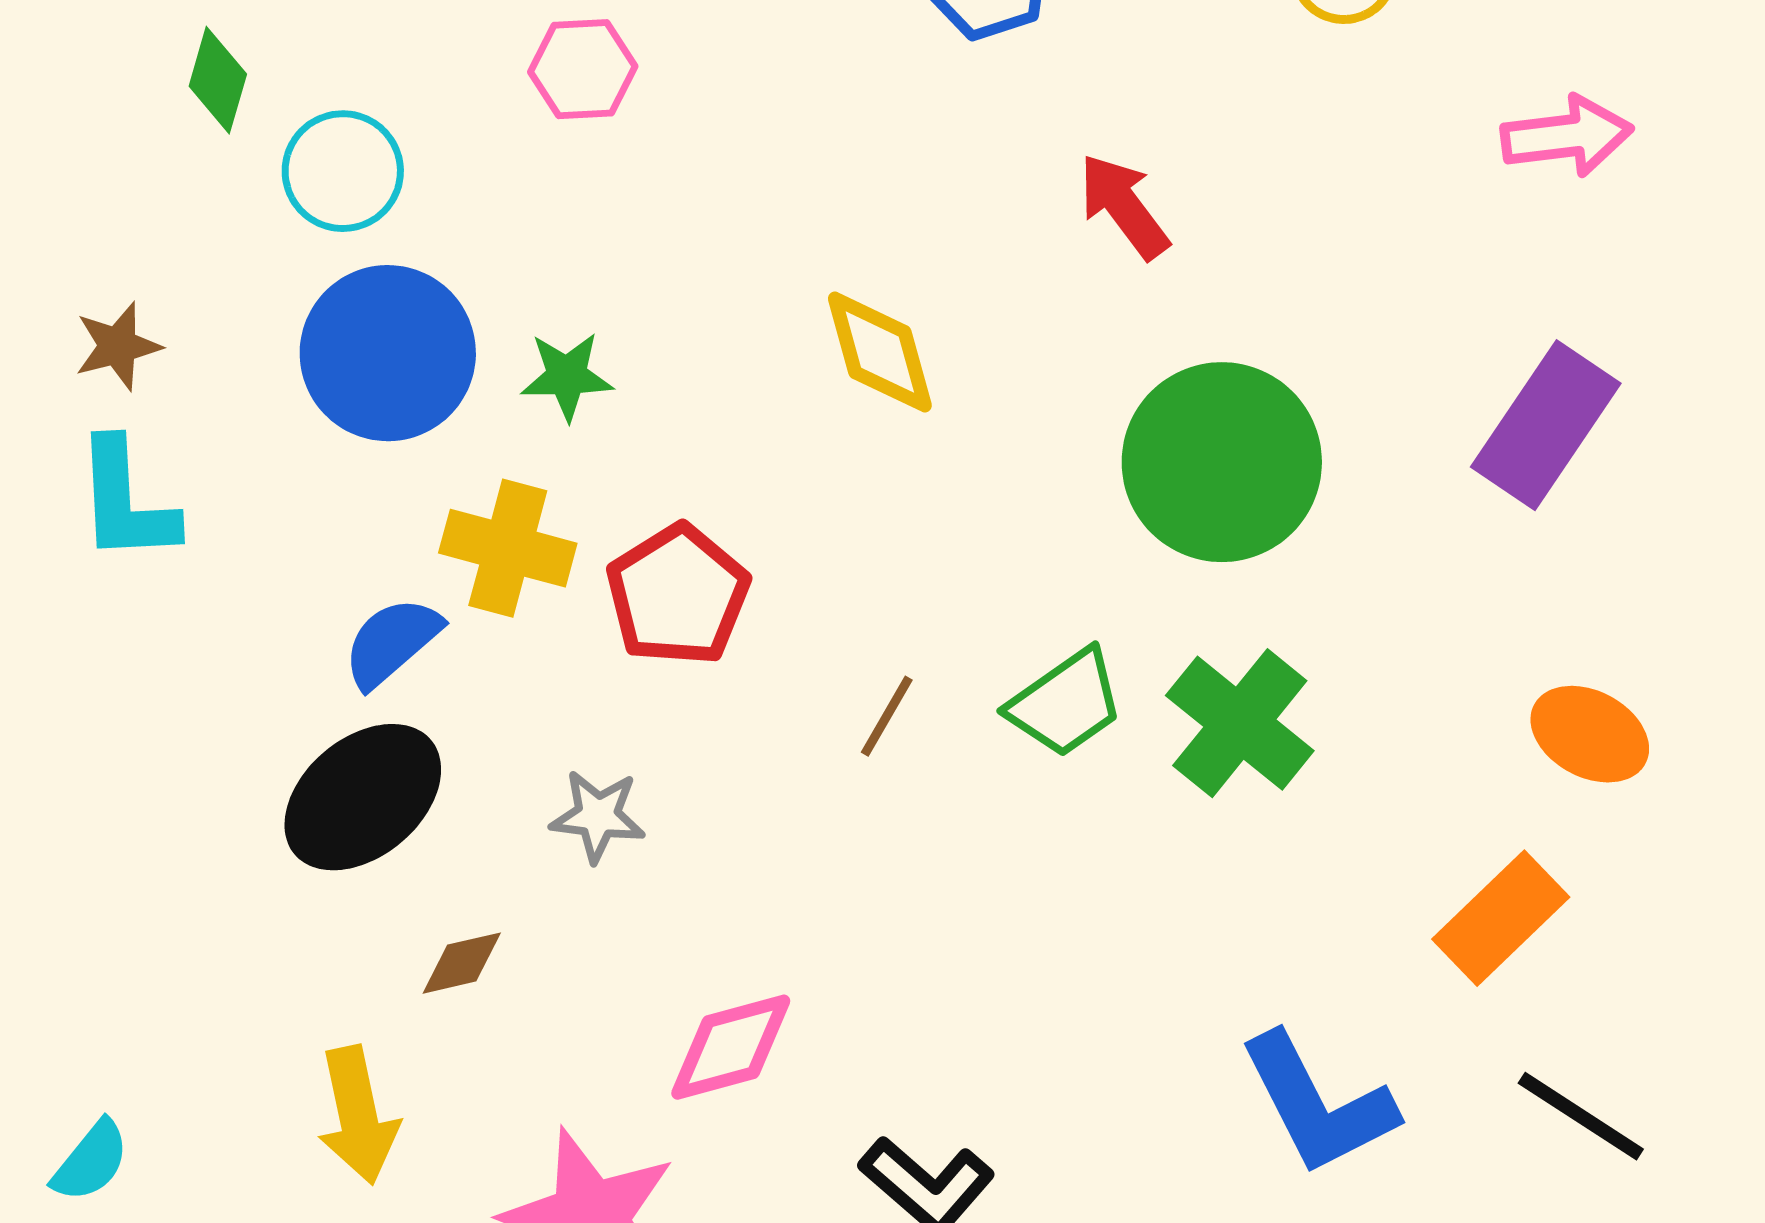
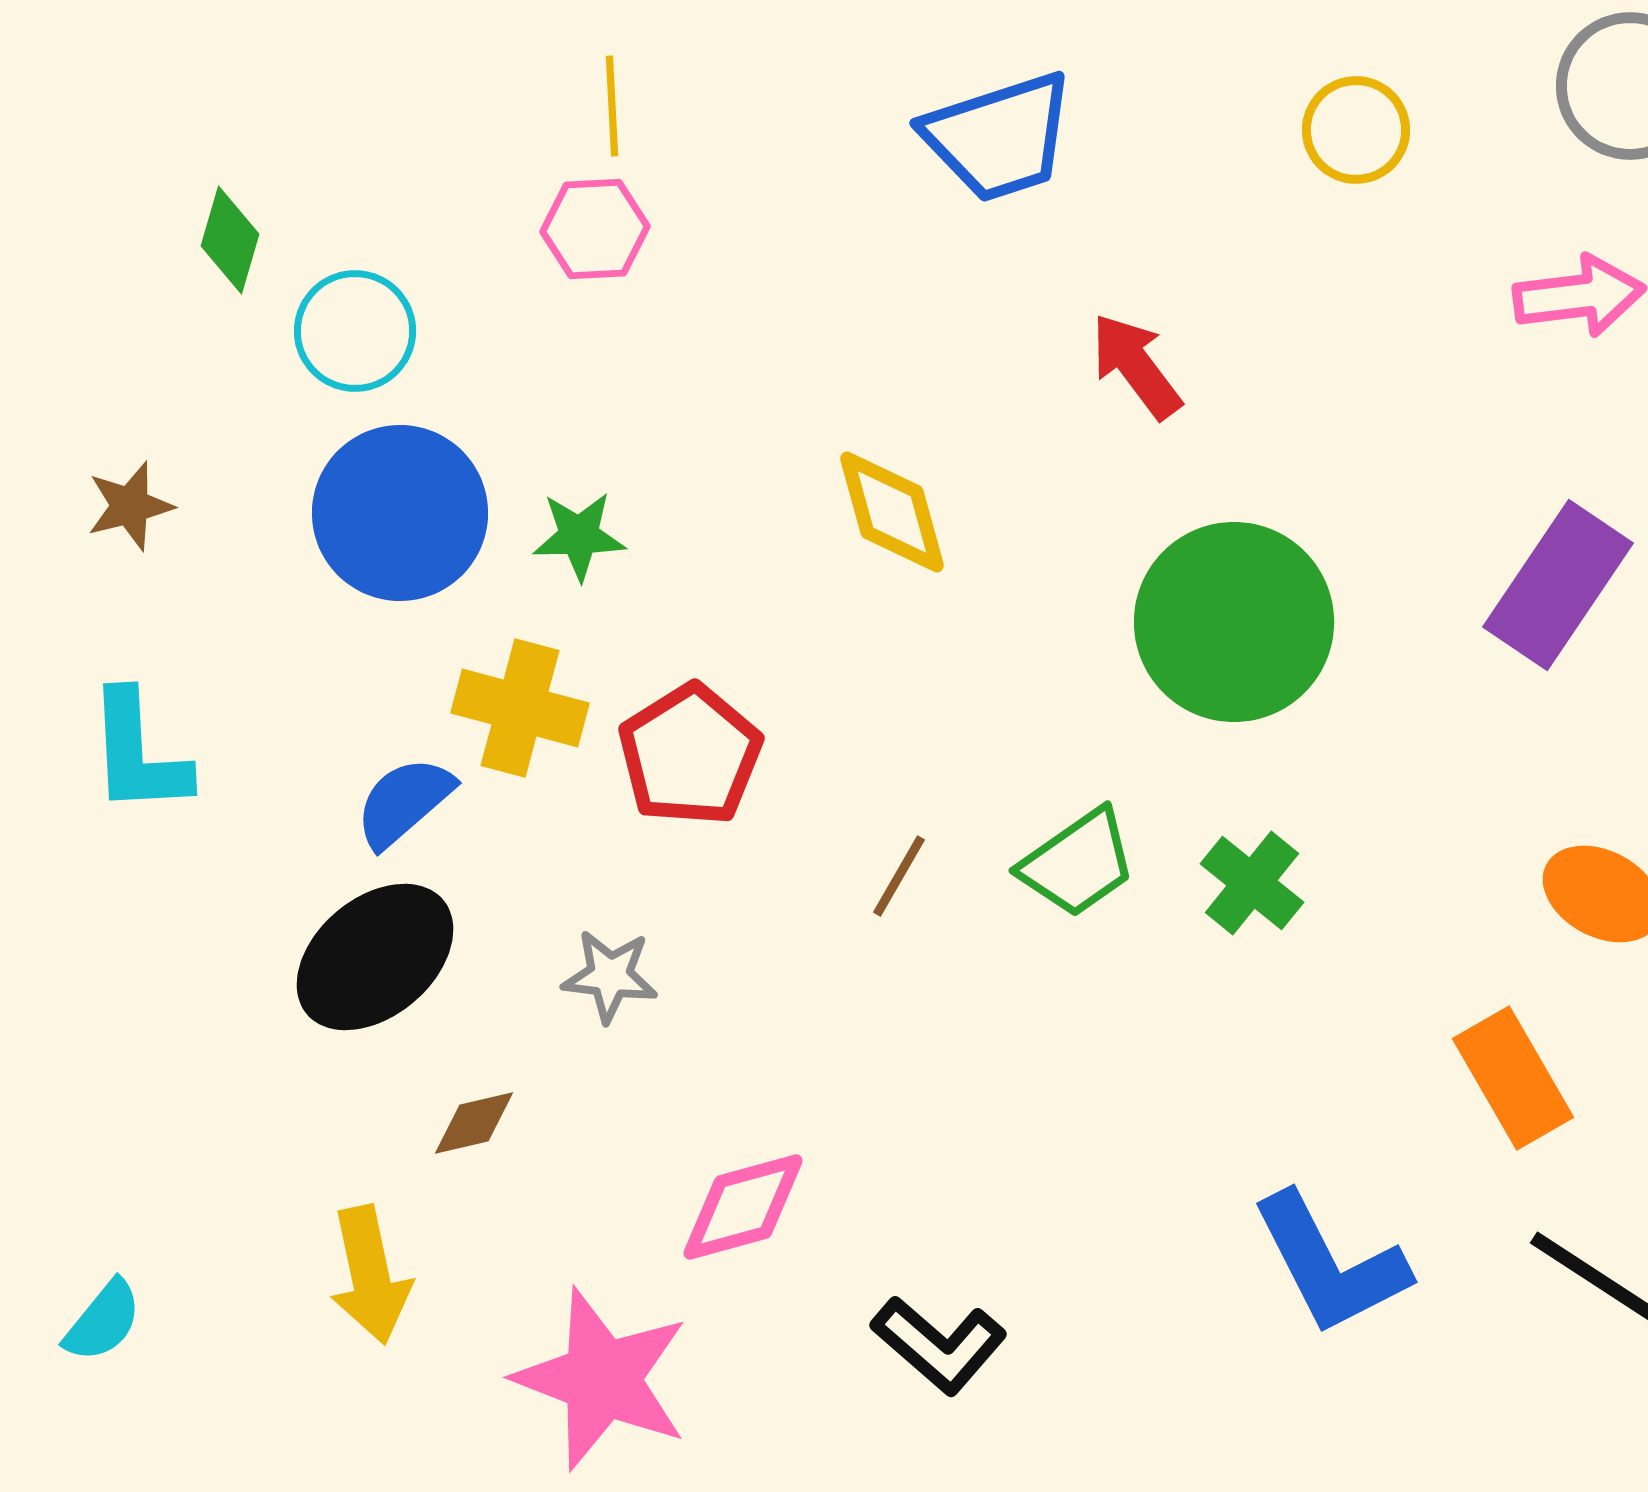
cyan L-shape: (126, 501) -> (138, 753), moved
green cross: (1240, 723) -> (1252, 883), size x0.7
orange rectangle: (1501, 918) -> (1513, 1078), turned -76

